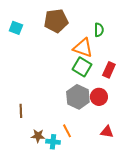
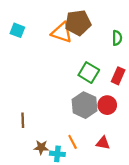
brown pentagon: (56, 21) -> (78, 23), moved
green semicircle: (99, 30) -> (117, 38), moved
orange triangle: (83, 48) -> (62, 32), moved
red triangle: (107, 132) -> (103, 143), moved

